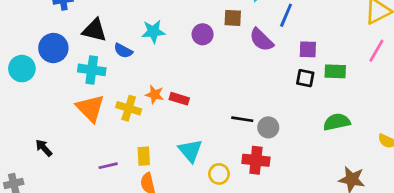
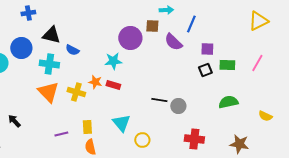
cyan star: (153, 32) -> (113, 61), moved
purple circle: (203, 34) -> (130, 38), size x1.5
pink line: (376, 51) -> (257, 63), moved
black square: (305, 78) -> (205, 70), turned -32
red cross: (256, 160) -> (194, 139), moved

